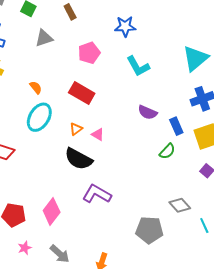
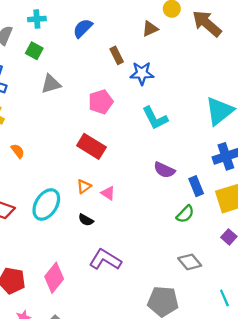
brown rectangle: (70, 12) -> (117, 55), moved
orange semicircle: (36, 87) -> (18, 151), moved
cyan ellipse: (39, 117) -> (46, 204), moved
black semicircle: (79, 159) -> (86, 220), size x0.5
gray diamond: (180, 205) -> (190, 262), moved

